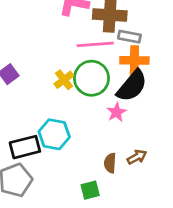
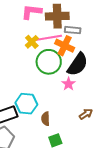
orange cross: (134, 60) -> (65, 46), moved, turned 30
yellow cross: (64, 80) -> (32, 42), moved
brown semicircle: (110, 163) -> (46, 119), moved

